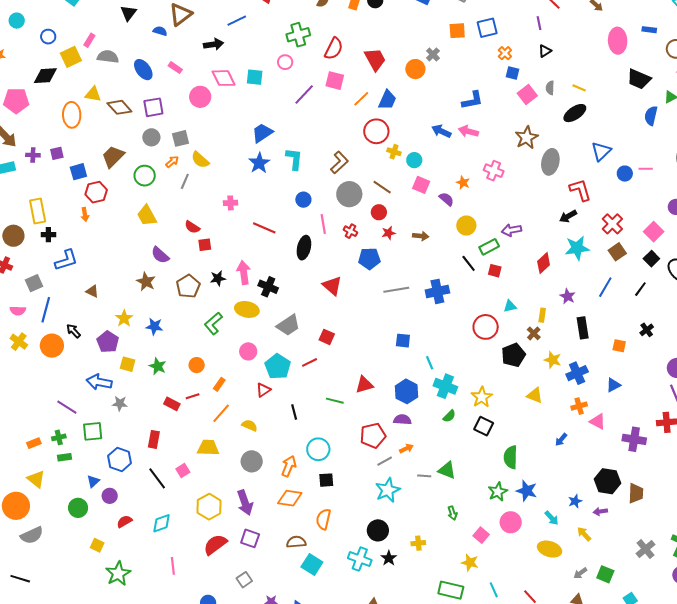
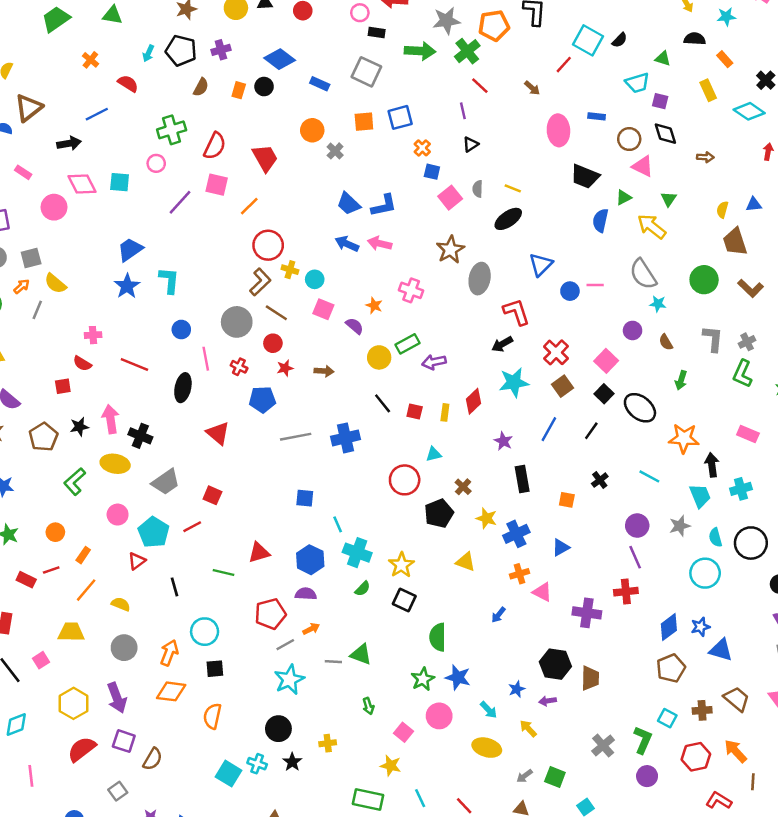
orange circle: (415, 69) -> (312, 130), moved
blue trapezoid: (387, 100) -> (349, 204), moved, turned 110
brown L-shape: (339, 162) -> (260, 282), moved
red semicircle: (192, 227) -> (82, 363), moved
green rectangle: (489, 247) -> (408, 344), moved
yellow rectangle: (542, 315) -> (445, 412), moved
brown semicircle: (296, 542) -> (153, 759), moved, turned 126
cyan cross: (360, 559) -> (257, 764), size x0.7
cyan square: (312, 565) -> (228, 774), moved

